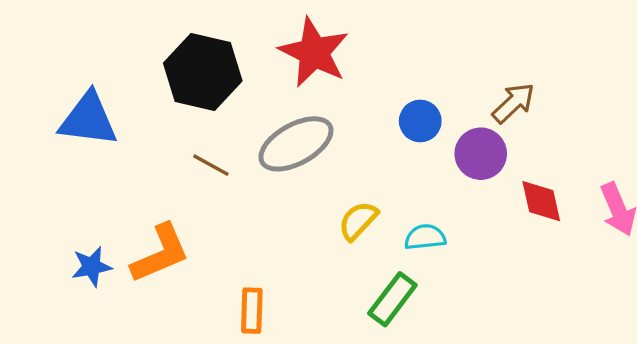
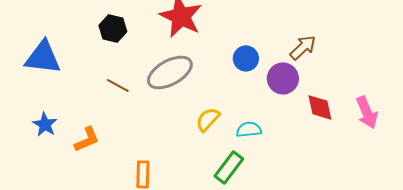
black hexagon: (203, 72) -> (113, 28), size x0.6
orange L-shape: (160, 253) -> (87, 139), size x0.7
blue star: (92, 267) -> (45, 124), moved, turned -30

